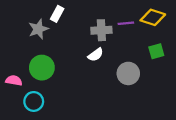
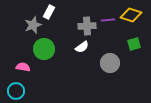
green circle: (42, 68) -> (44, 49), moved
pink semicircle: (14, 80) -> (23, 67), moved
cyan circle: (34, 101) -> (16, 91), moved

